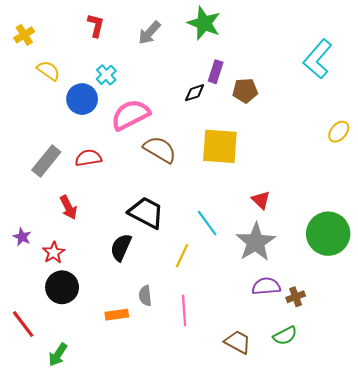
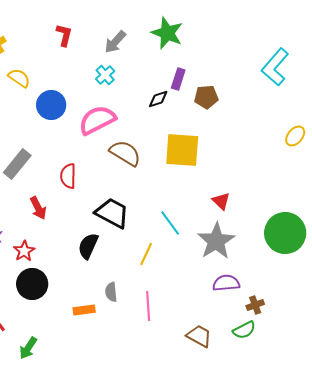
cyan cross: (106, 75) -> (105, 75), moved
red semicircle: (88, 158) -> (68, 176), moved, turned -80
brown cross: (296, 297) -> (255, 305), moved

